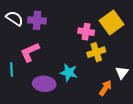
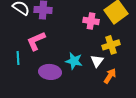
yellow cross: (96, 52) -> (111, 45), moved
white triangle: (122, 73) -> (97, 61), moved

